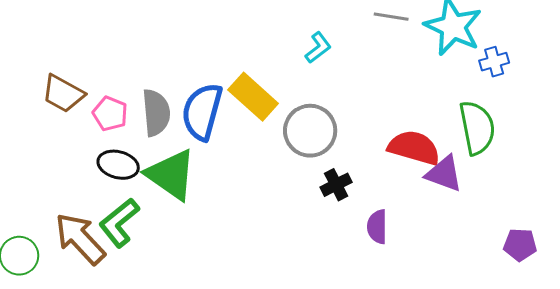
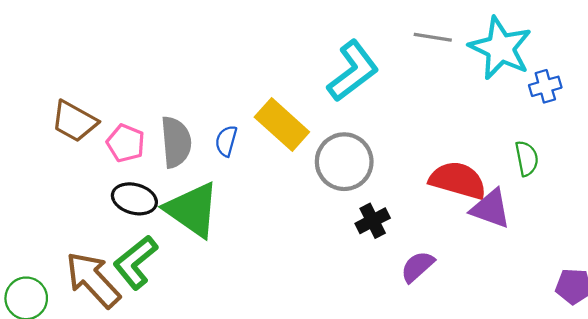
cyan L-shape: (318, 48) -> (353, 71), size x1.8
blue semicircle: (202, 112) -> (226, 141), size x0.5
green semicircle: (477, 128) -> (527, 158), size x0.6
purple semicircle: (377, 227) -> (417, 267), turned 48

